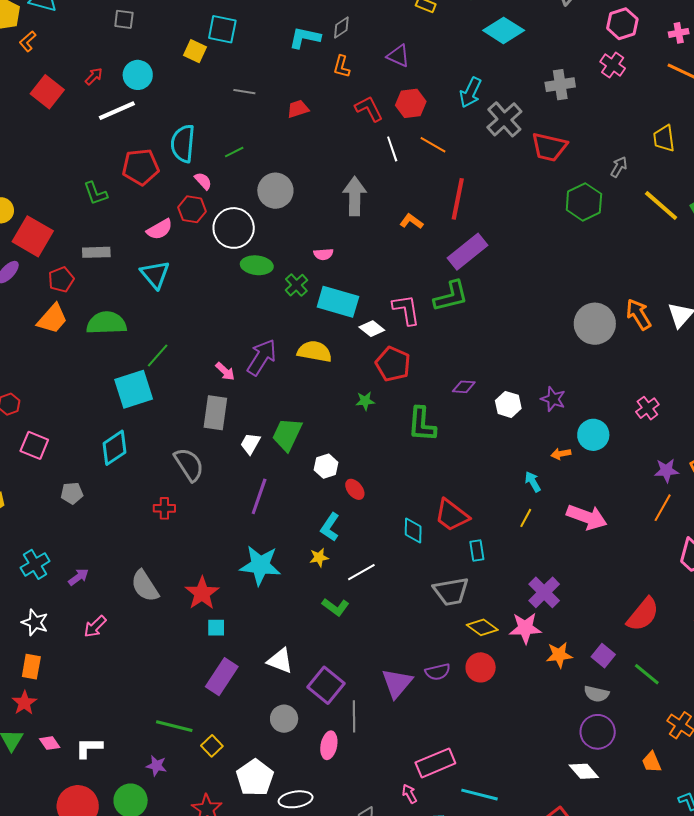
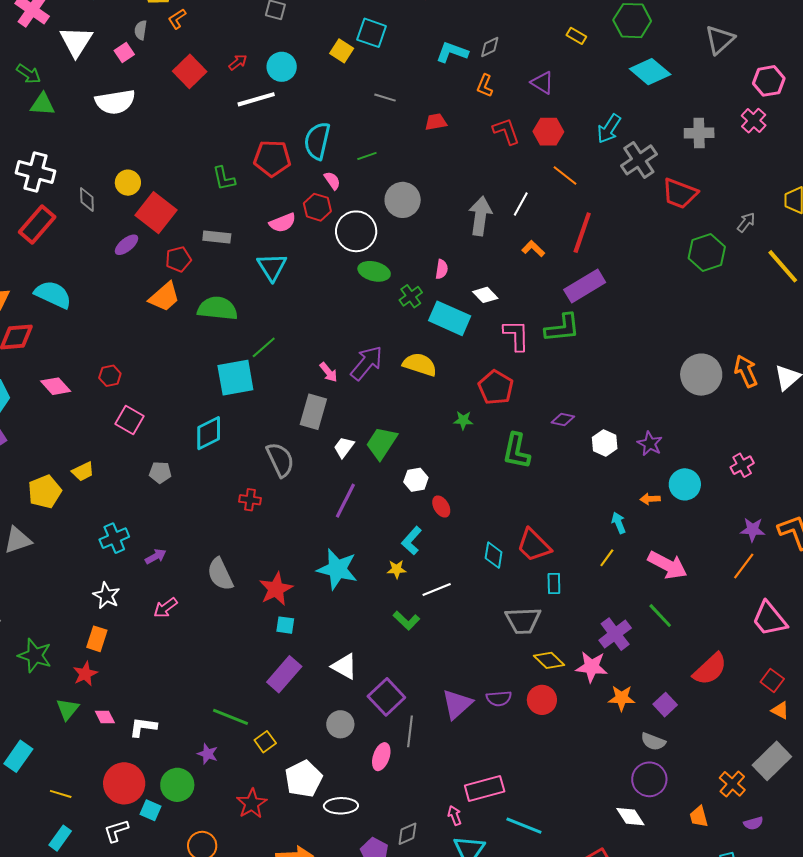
white line: (392, 149) -> (521, 204), moved, turned 40
pink semicircle: (323, 254) -> (442, 269), turned -84
white diamond: (372, 329) -> (485, 295), moved
green line: (647, 674) -> (660, 616), moved

